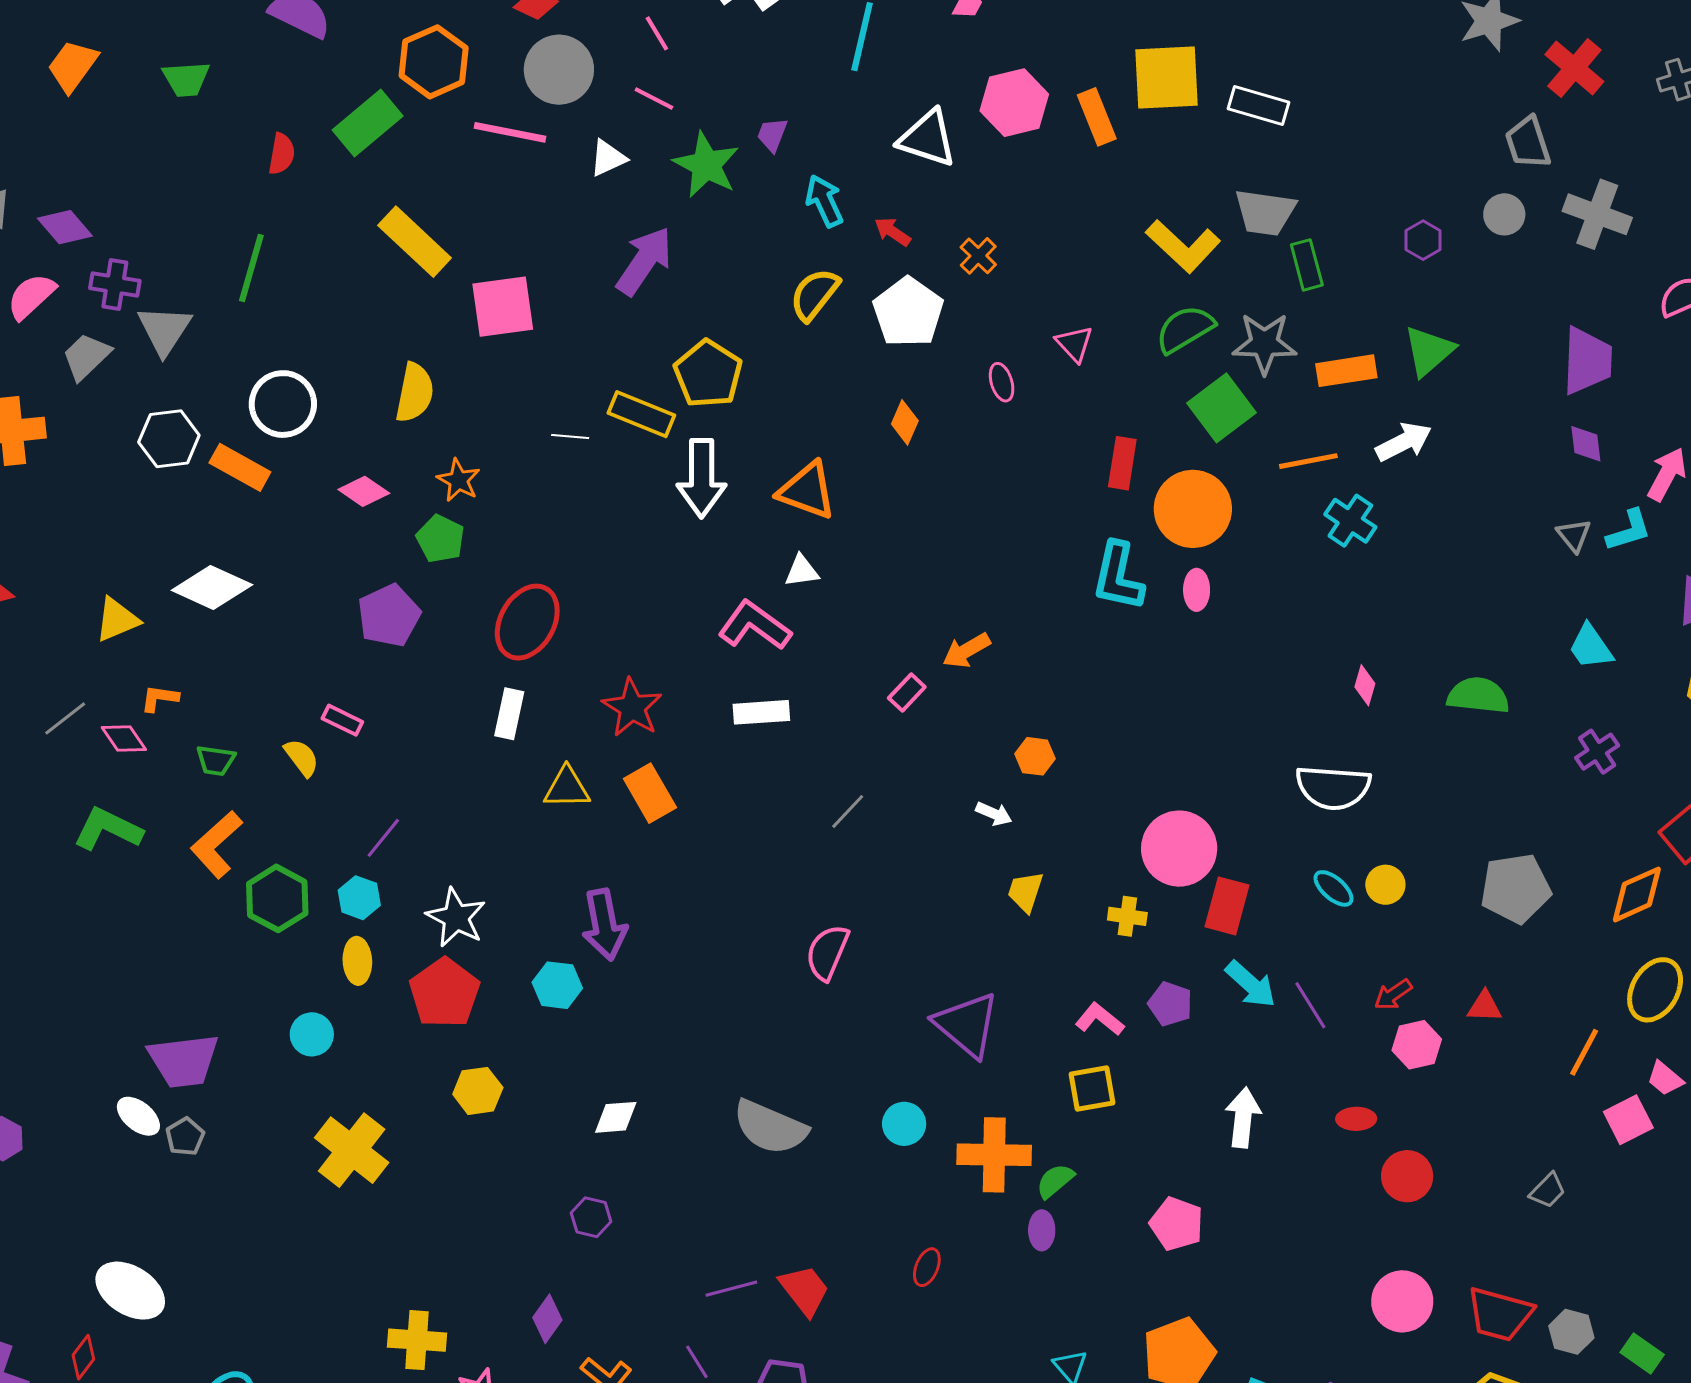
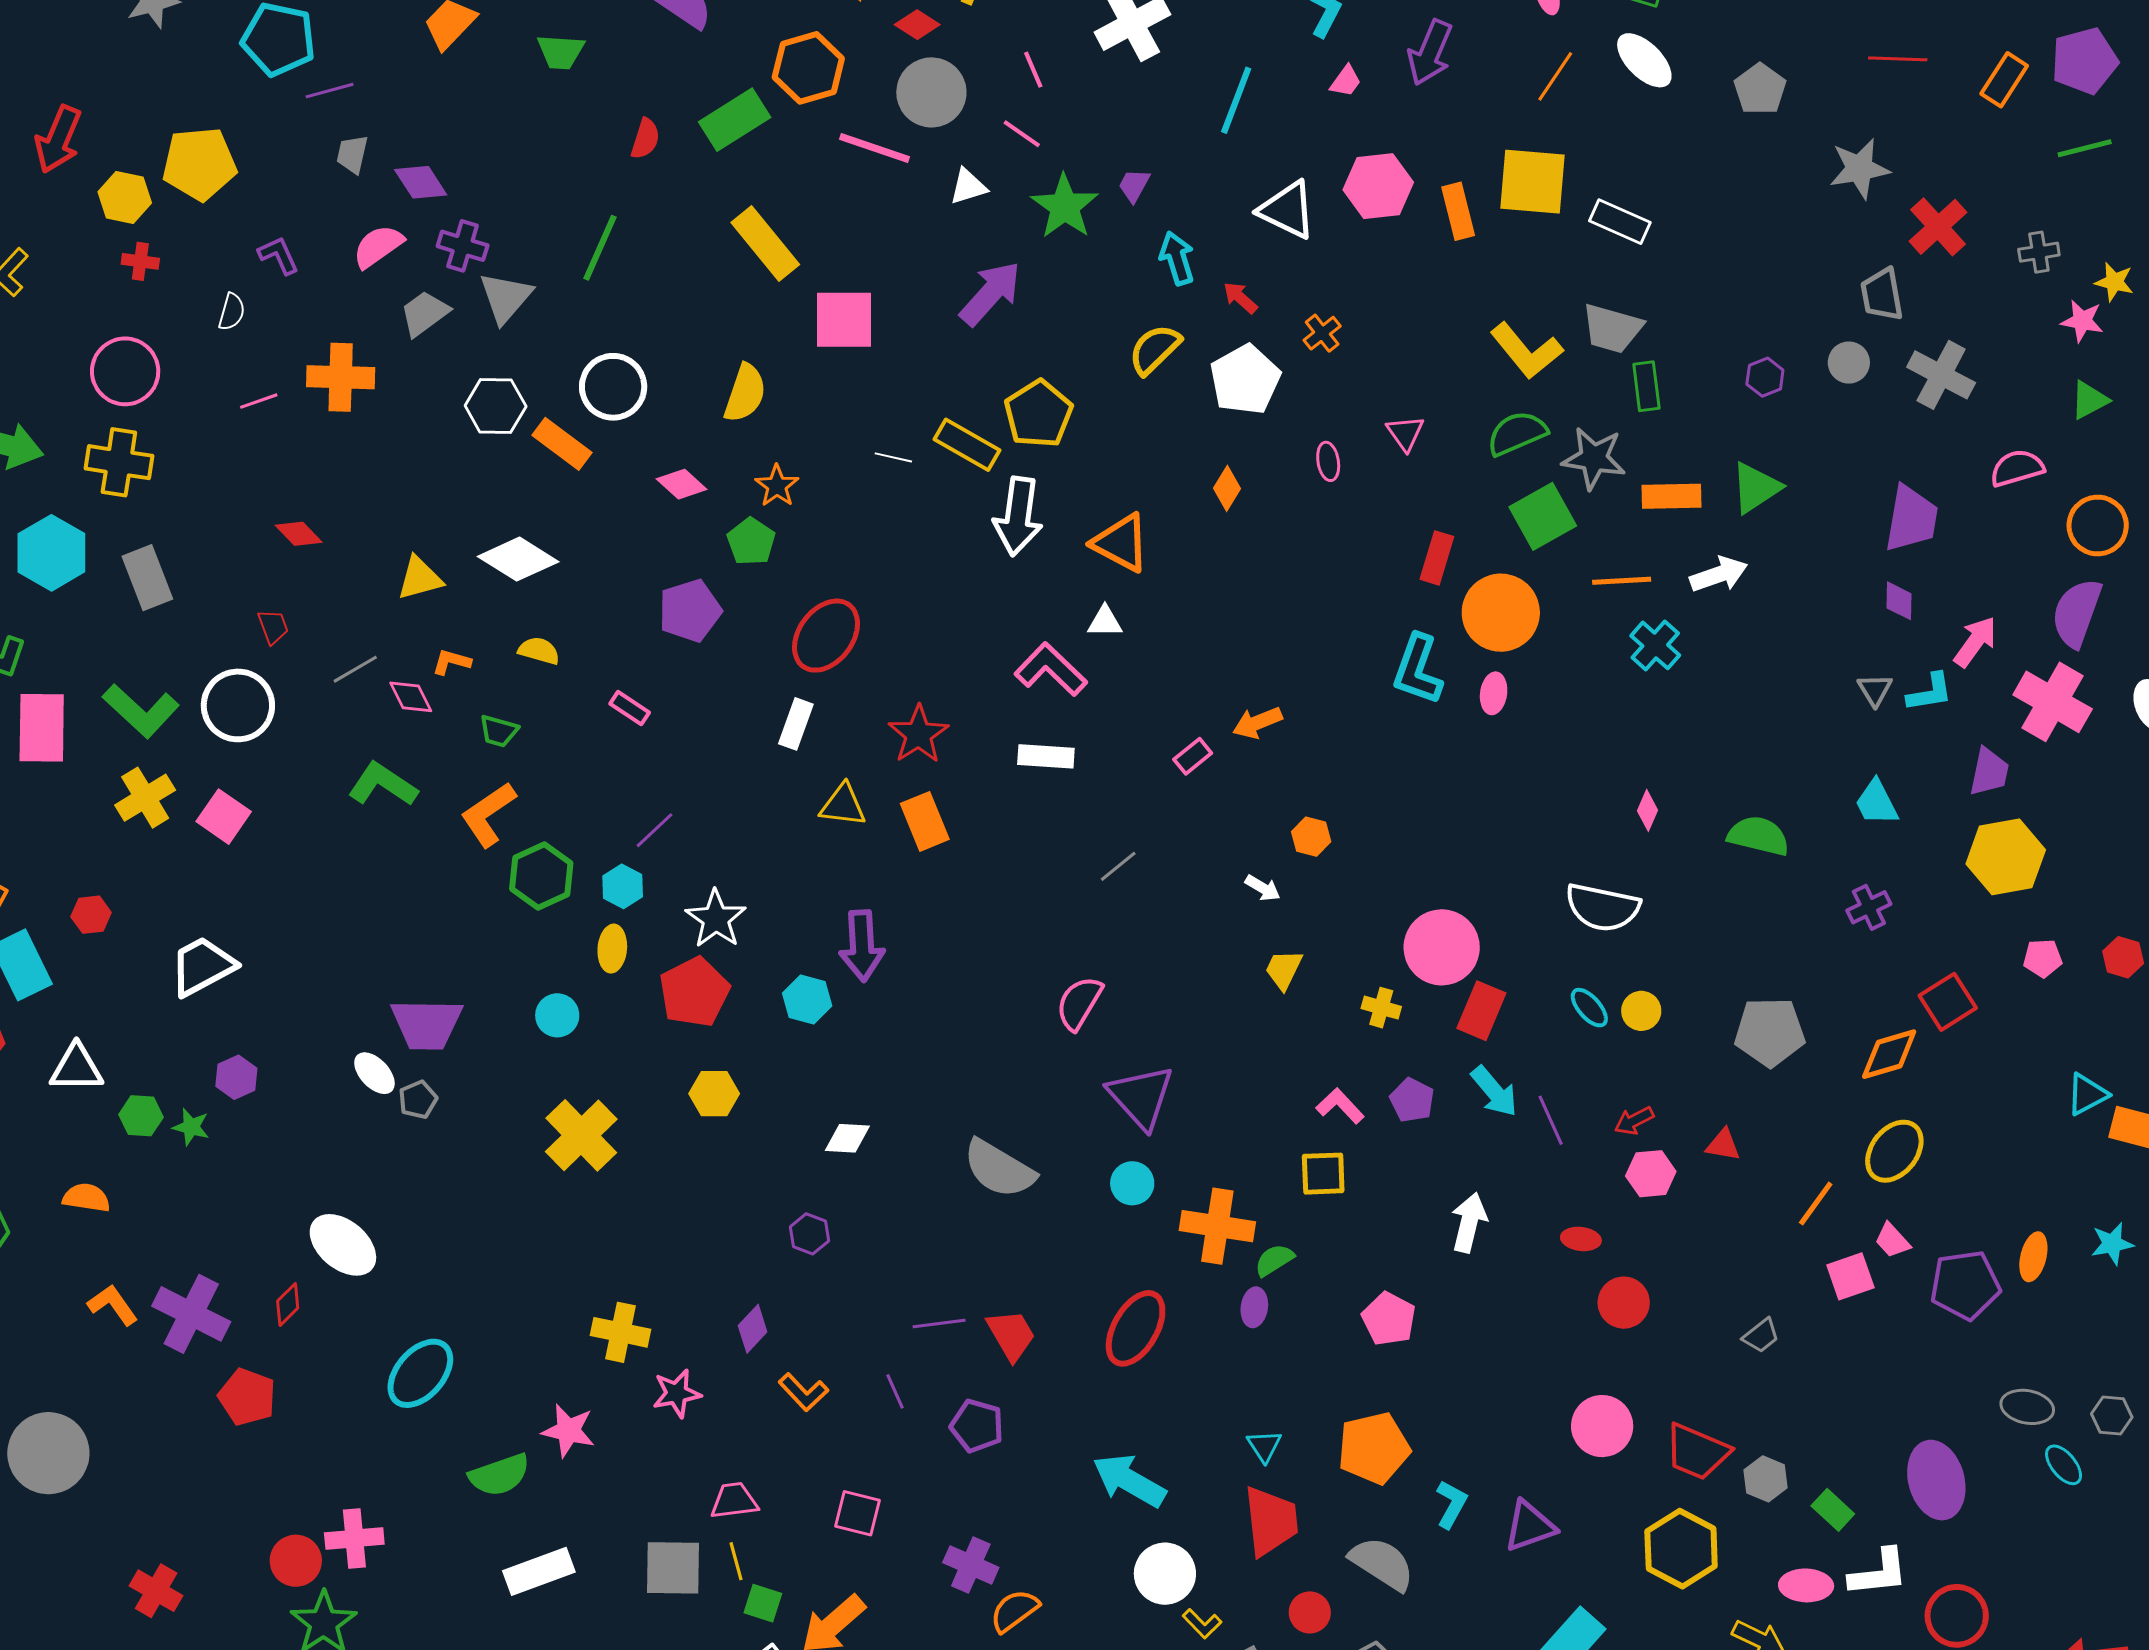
yellow semicircle: (302, 758) -> (539, 651), moved, turned -45
purple triangle: (967, 1025) -> (1141, 1097), moved
red ellipse: (927, 1267) -> (1136, 1328), size x2.0

